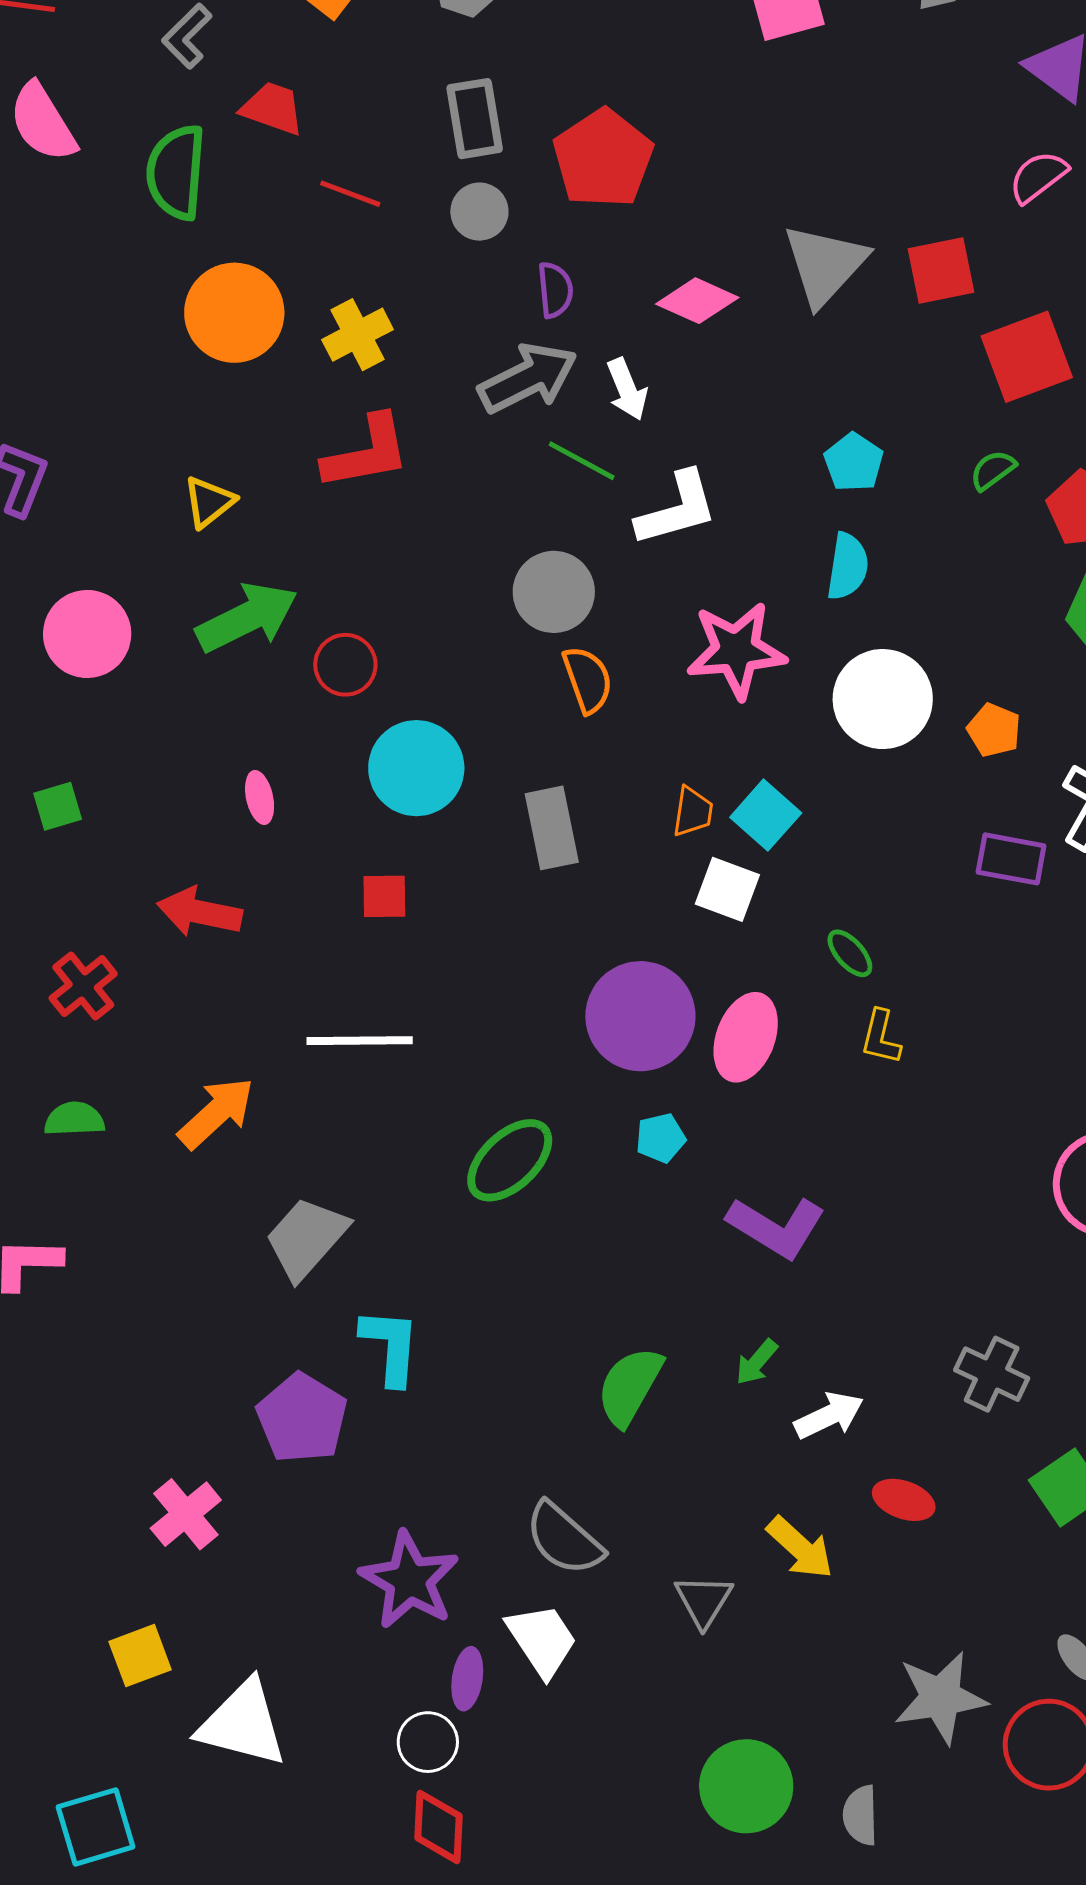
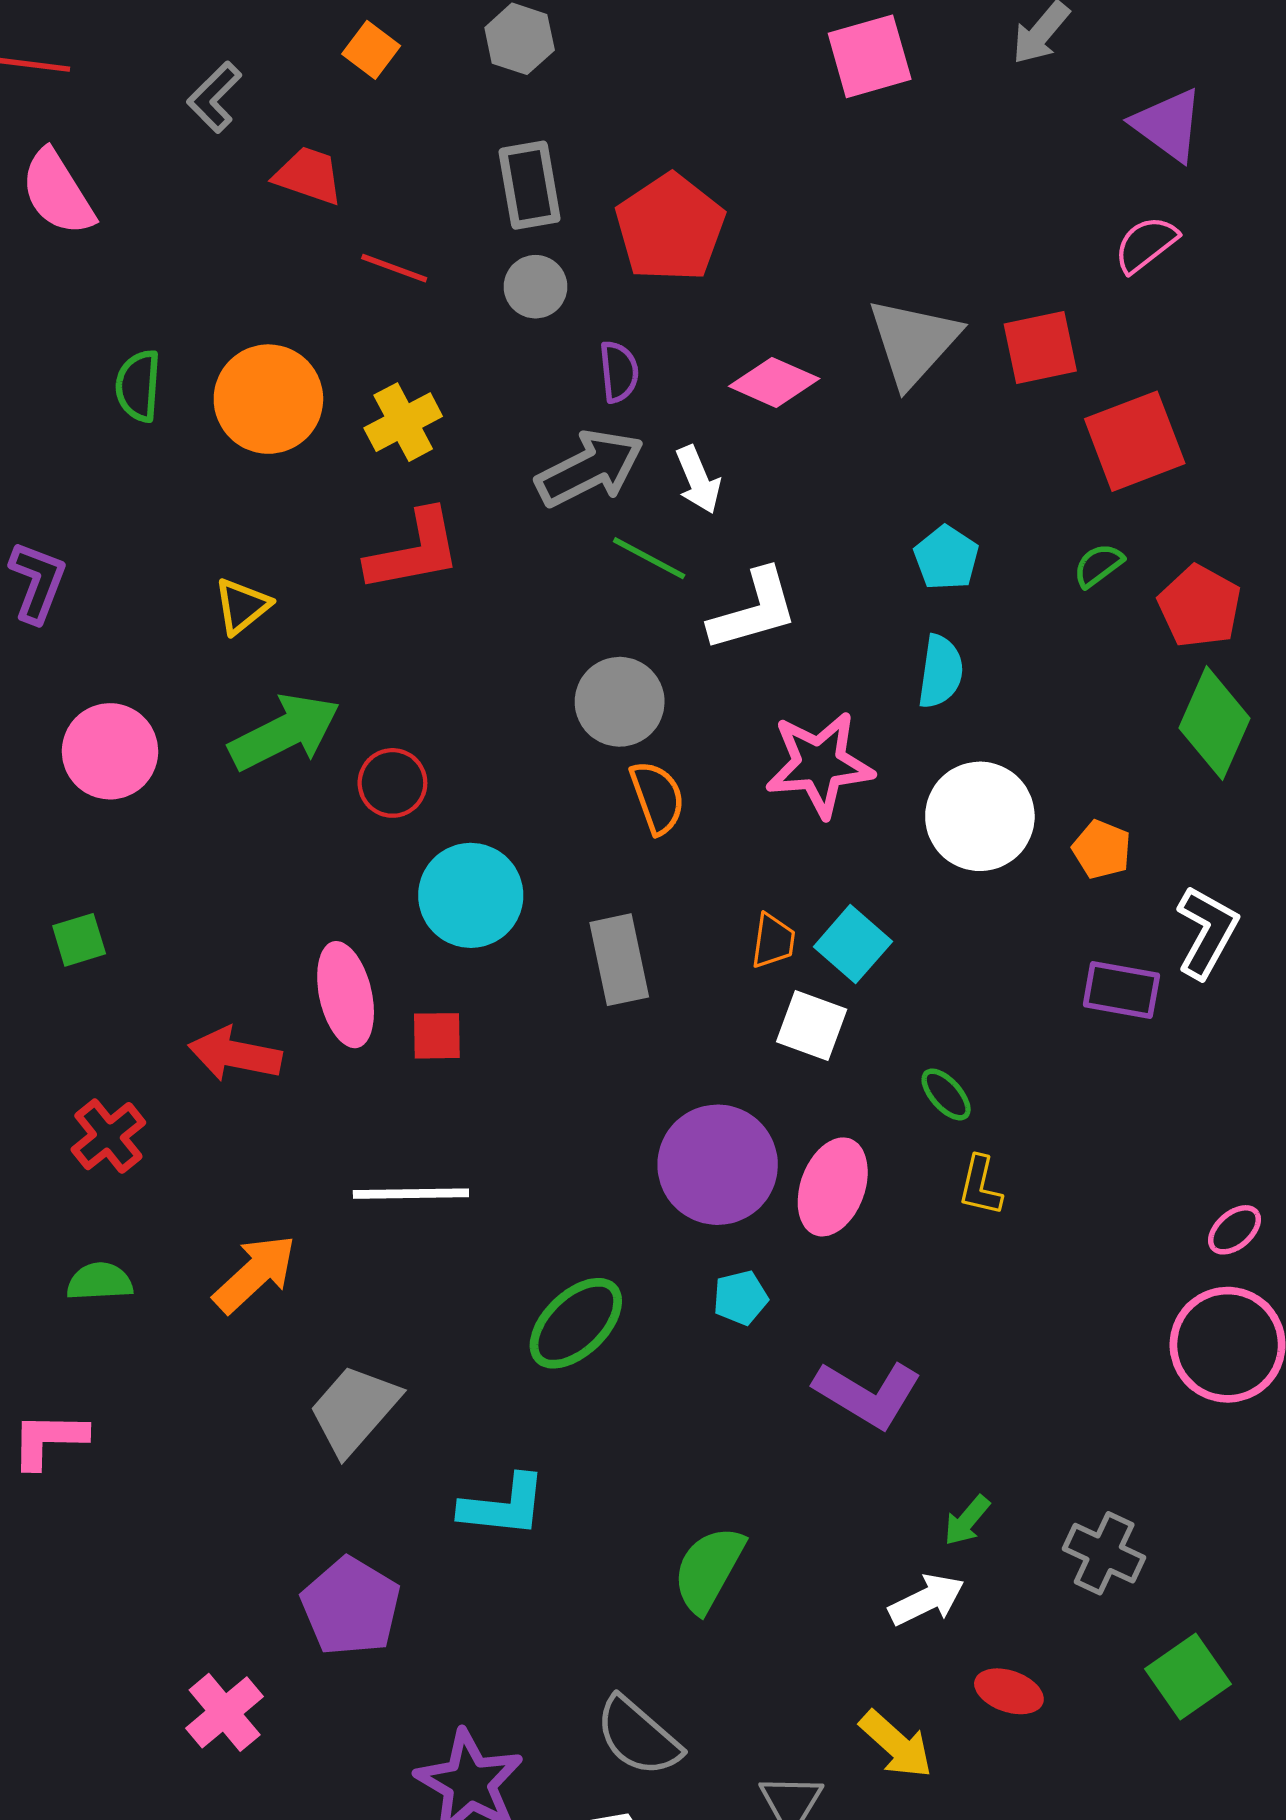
green semicircle: (176, 172) -> (138, 386), moved, size x0.7
pink ellipse: (260, 797) -> (346, 995), moved, size x1.8
cyan L-shape: (390, 1346) -> (503, 1506), moved, turned 92
green arrow: (757, 1362) -> (967, 1520), moved

